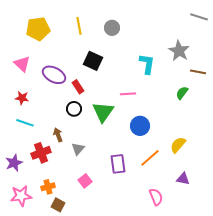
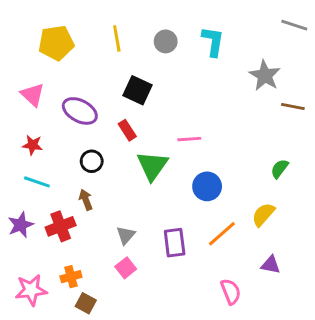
cyan L-shape: (147, 64) -> (213, 41), moved
red rectangle: (78, 87) -> (127, 130), moved
green semicircle: (182, 93) -> (280, 169), moved
black circle: (74, 109) -> (92, 161), moved
gray triangle: (78, 149) -> (126, 235), moved
purple star: (14, 163) -> (21, 225), moved

